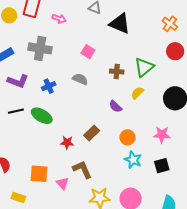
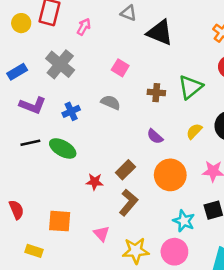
pink arrow: (59, 19) -> (84, 27), turned -80
gray cross: (40, 48) -> (60, 64), turned 30
yellow semicircle: (137, 93) -> (194, 131), moved
orange circle: (127, 137) -> (170, 175), size x1.6
cyan star: (133, 160) -> (184, 221), moved
brown L-shape: (82, 169) -> (128, 203), moved, turned 65
pink triangle: (62, 183) -> (102, 234), moved

